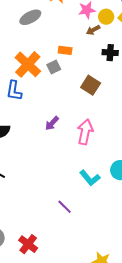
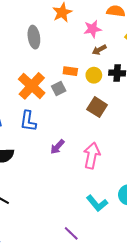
gray ellipse: (30, 17) -> (34, 37), turned -70
yellow circle: (106, 17) -> (94, 75), moved
blue L-shape: (14, 91) -> (28, 121), moved

